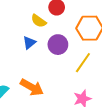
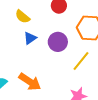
yellow semicircle: (39, 21) -> (23, 17), moved

